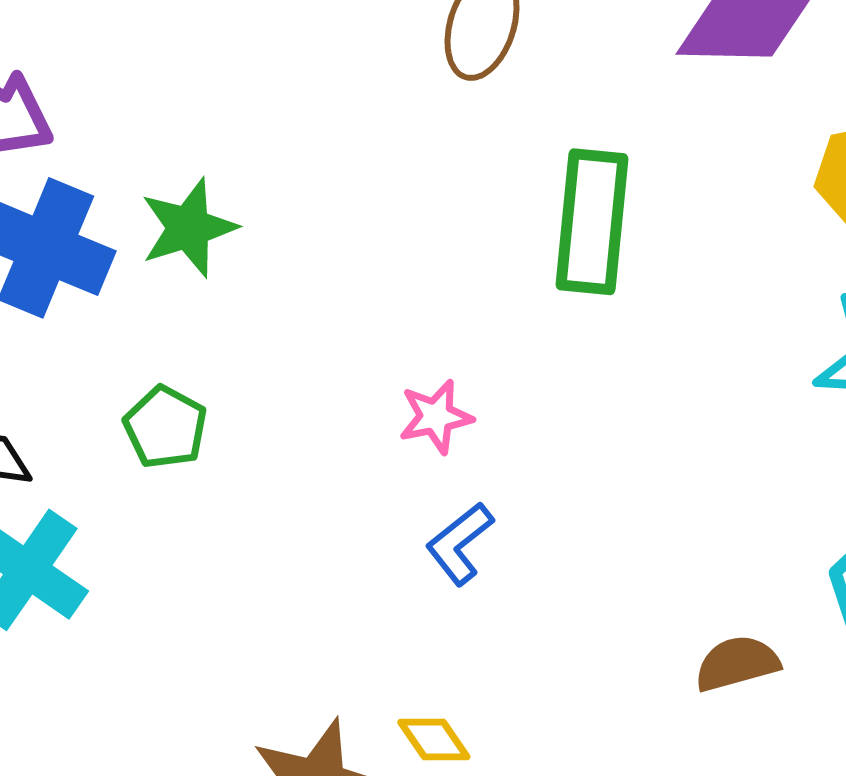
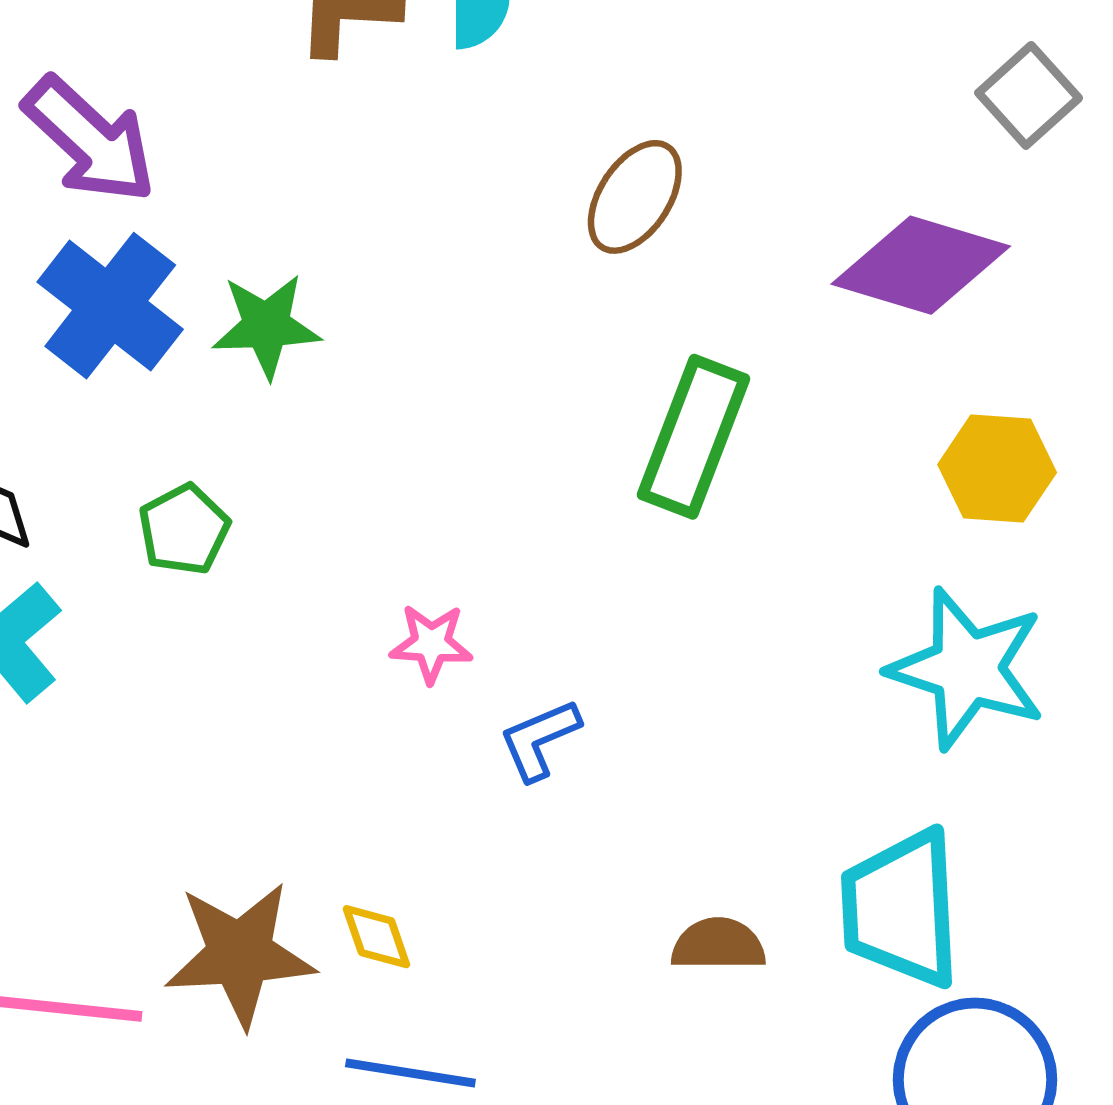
pink star: (436, 417) -> (431, 644), moved
blue L-shape: (460, 544) -> (540, 740), moved

